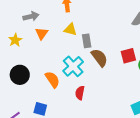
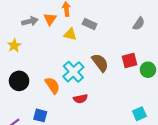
orange triangle: (42, 33) -> (50, 19), moved
gray rectangle: (87, 41) -> (90, 24), moved, turned -56
red semicircle: (80, 93) -> (80, 99), turned -112

